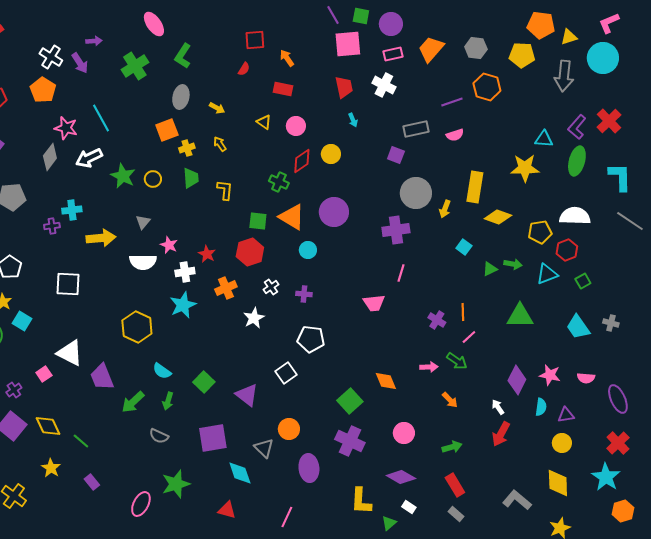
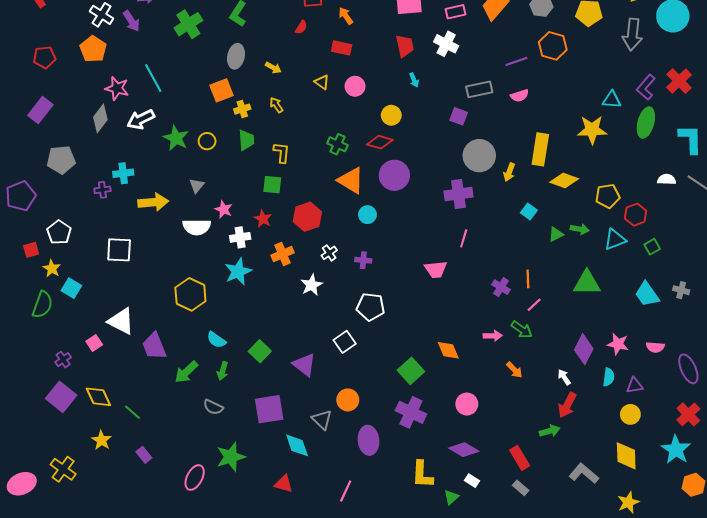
red diamond: (302, 161) -> (380, 142), moved, turned 50
white semicircle: (575, 216) -> (667, 179), moved, size x0.6
green square: (258, 221) -> (272, 185), moved
green arrow: (452, 447) -> (550, 431), moved

